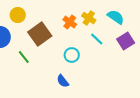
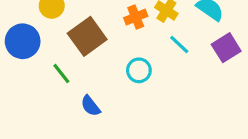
orange cross: (70, 22) -> (136, 17), turned 32
blue semicircle: (63, 81) -> (90, 106), moved

